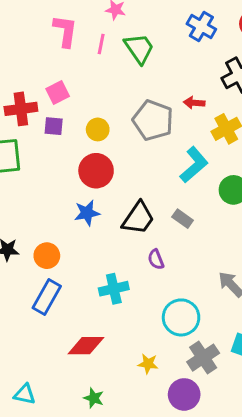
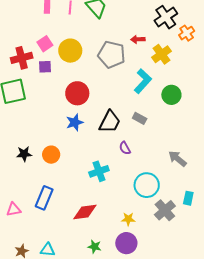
yellow circle: (98, 129) -> (70, 51), moved, size x1.5
blue rectangle: (47, 297) -> (44, 198), moved
purple circle: (184, 394) -> (126, 243), moved

